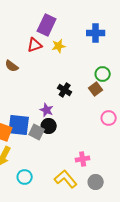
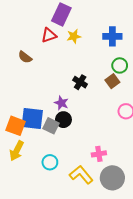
blue cross: (96, 33) -> (112, 36), moved
cyan circle: (25, 177) -> (50, 162), moved
gray circle: (96, 182) -> (112, 178), size x1.5

